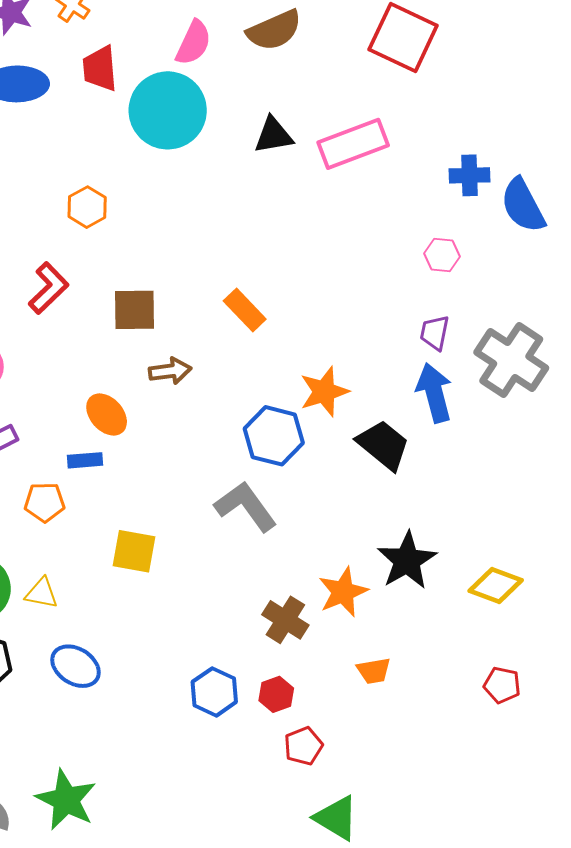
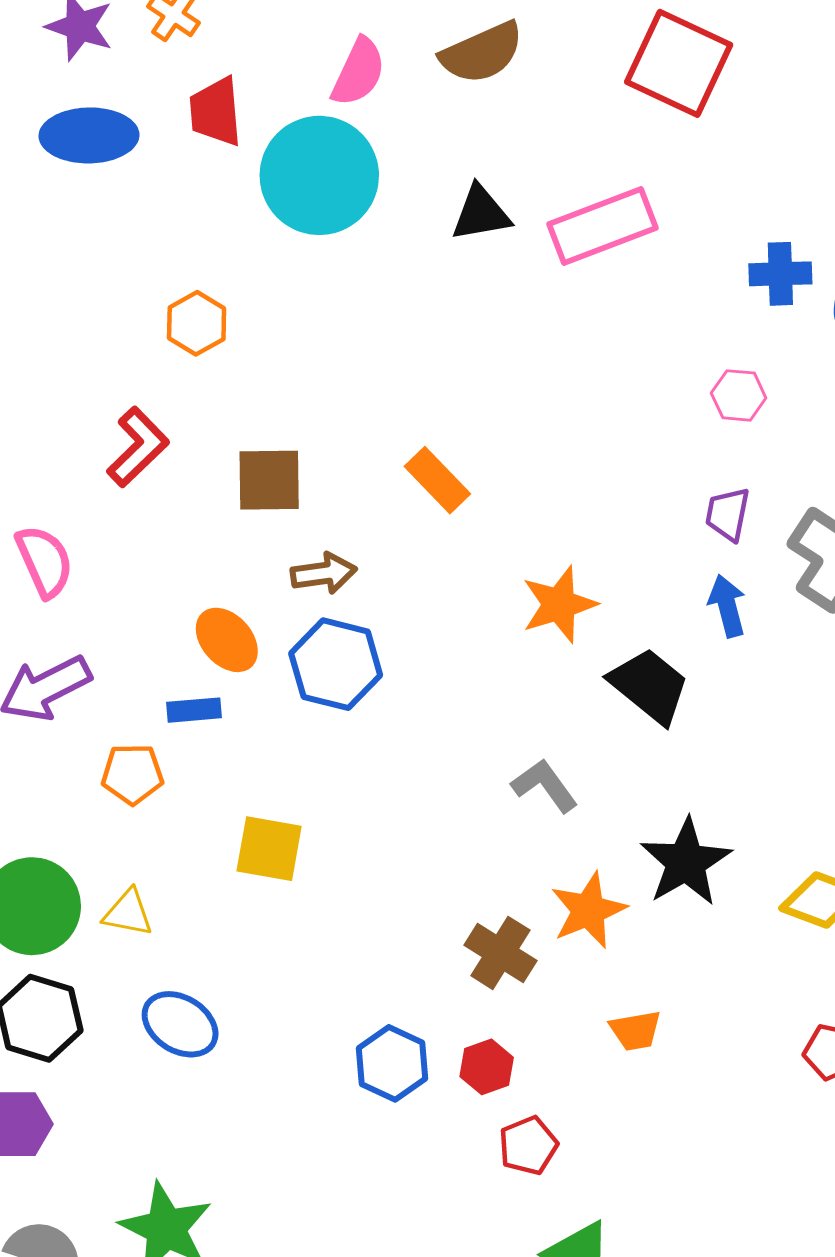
blue arrow: (434, 393) -> (727, 606), size x0.7
blue hexagon: (274, 436) -> (336, 664), moved
gray L-shape: (246, 506) -> (545, 786), moved, size x0.7

